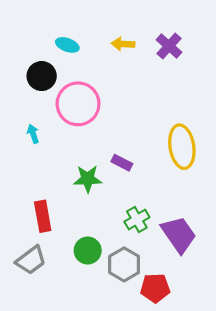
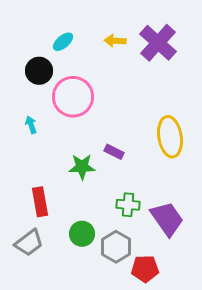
cyan ellipse: (67, 45) -> (63, 42), turned -60
purple cross: (169, 46) -> (158, 43), size x1.5
green cross: (137, 219) -> (128, 205), turned 35

